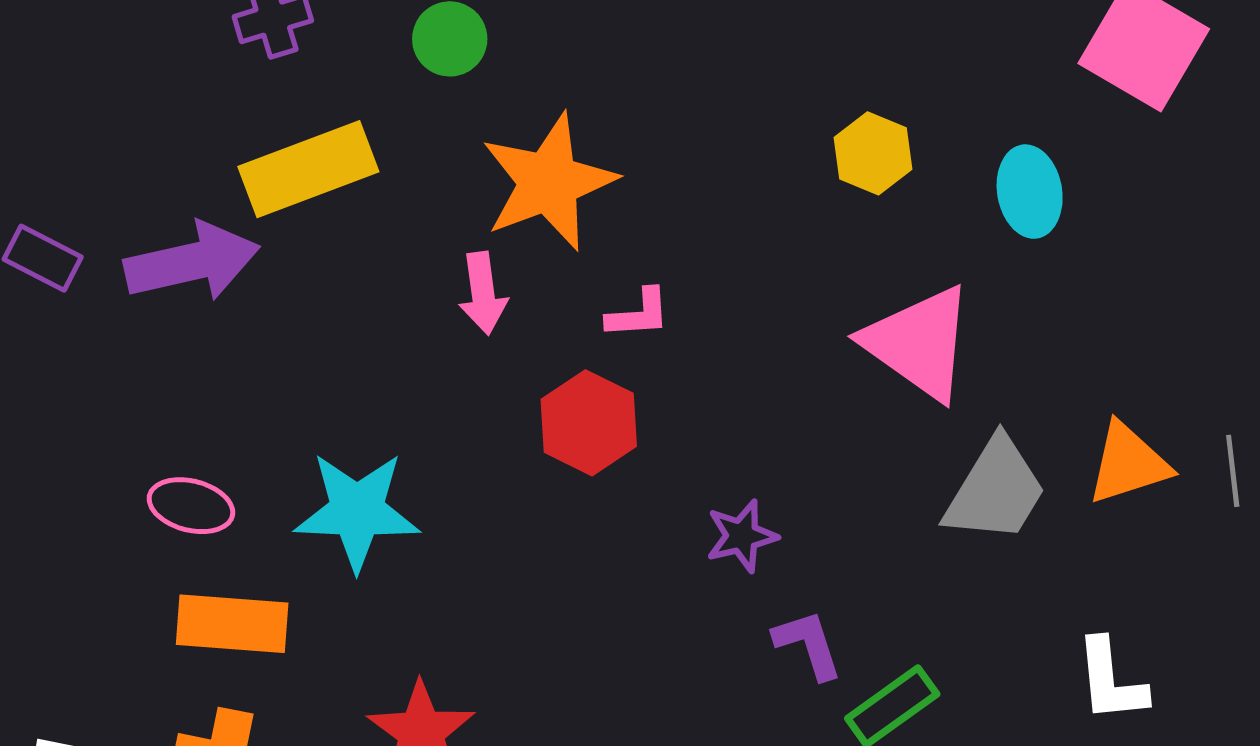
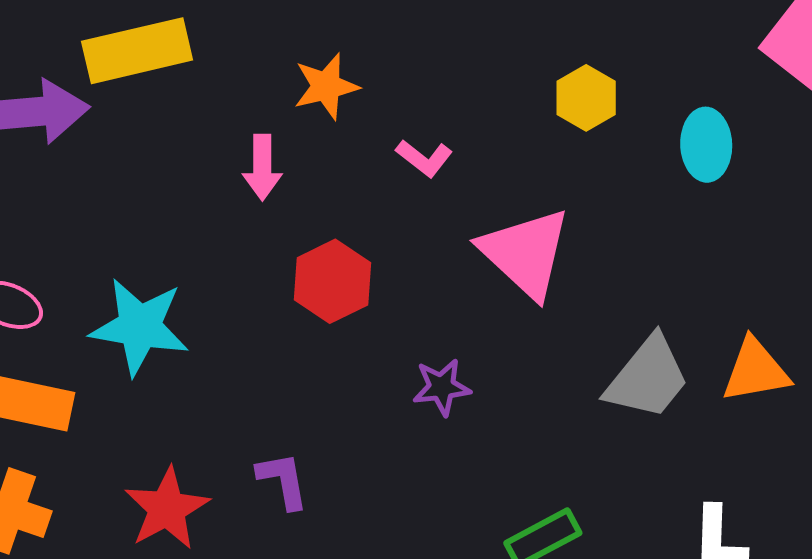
orange star: (549, 182) -> (326, 86), size x0.6
pink L-shape: (638, 314) -> (424, 158), moved, turned 34
pink triangle: (919, 343) -> (525, 253), moved
purple L-shape: (808, 644) -> (283, 480), moved

